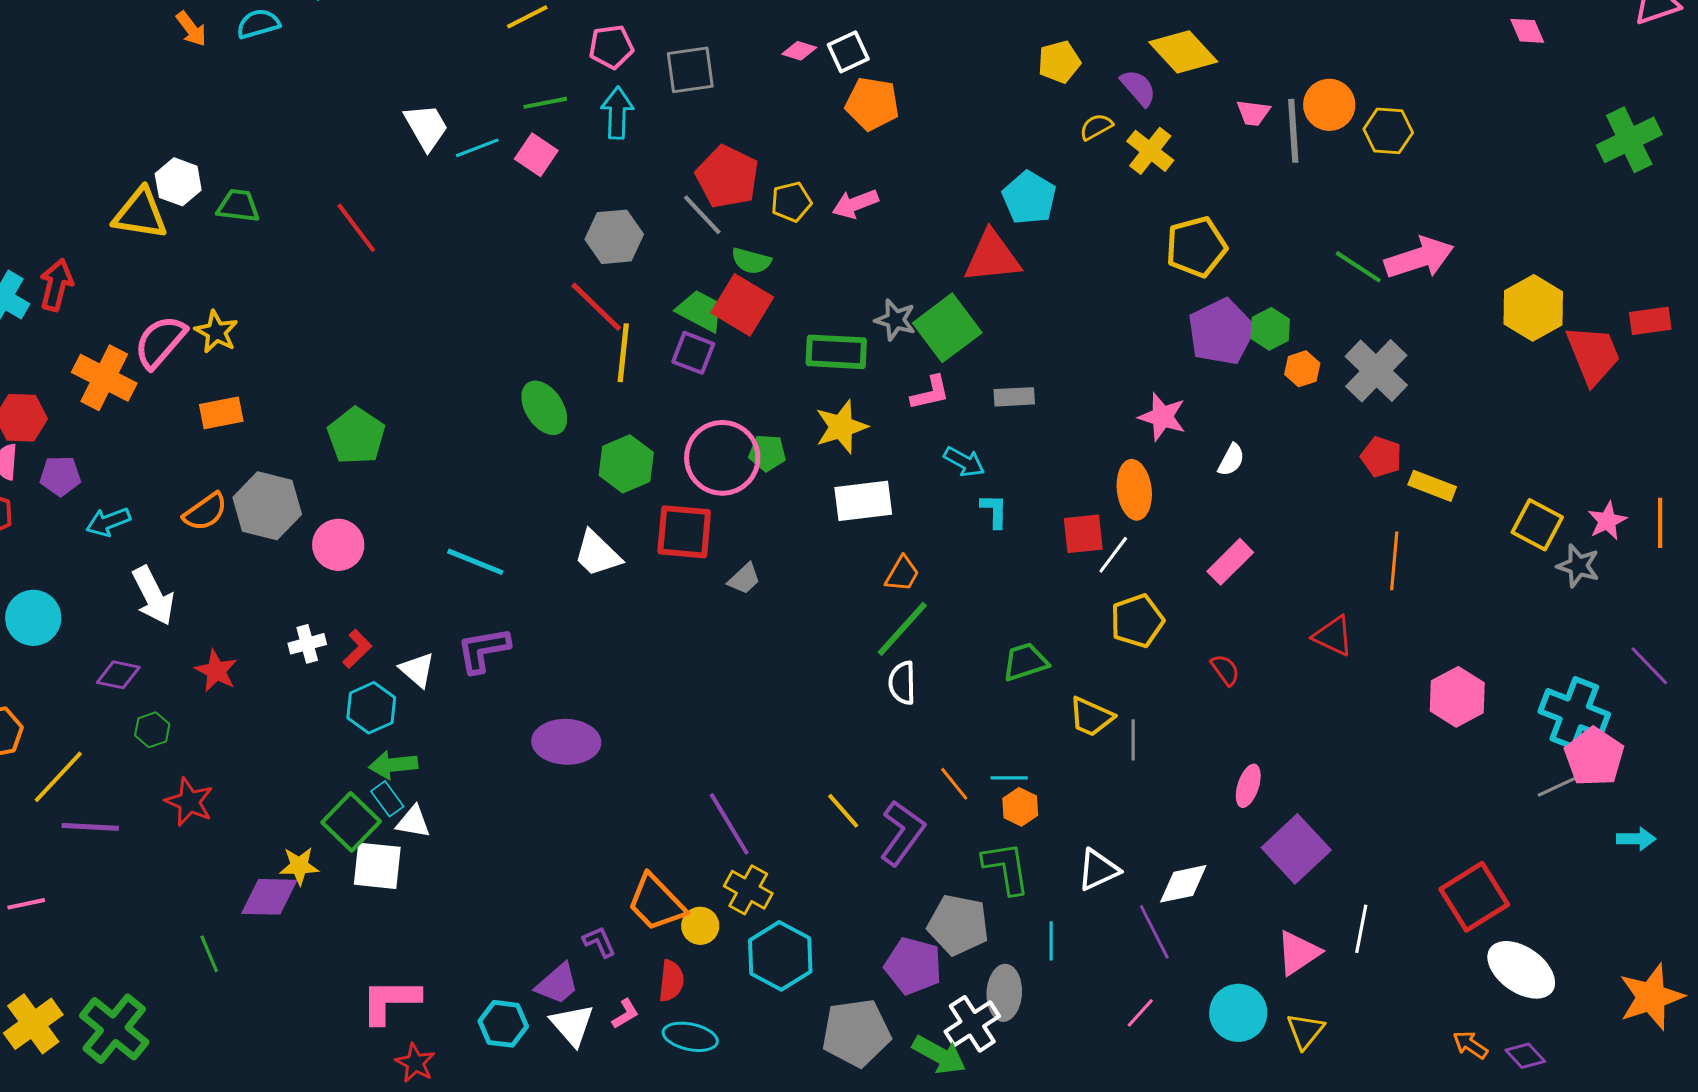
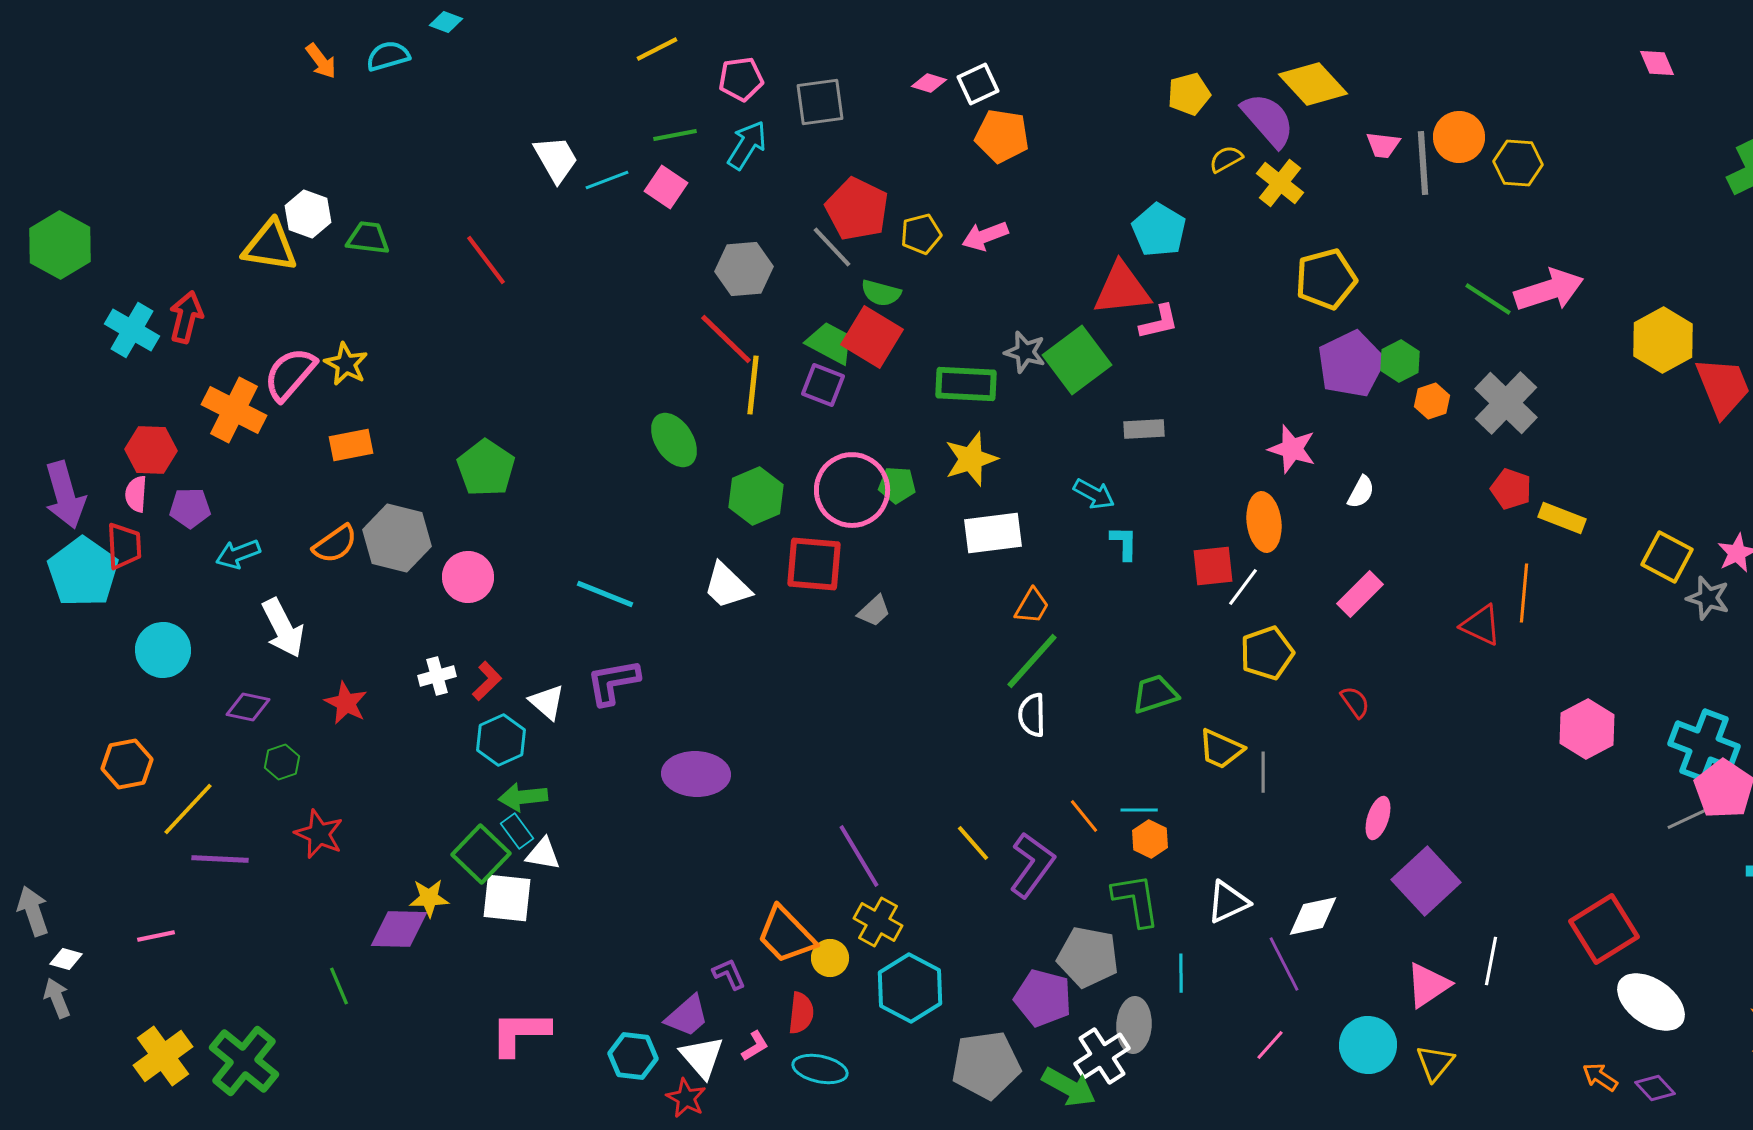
purple semicircle: (1138, 88) -> (1268, 120), size x1.5
cyan arrow: (617, 113) -> (747, 145), turned 30
pink L-shape: (930, 393) -> (1159, 322), moved
red triangle: (1333, 636) -> (1481, 625), moved
red star: (415, 1063) -> (686, 1098), moved

